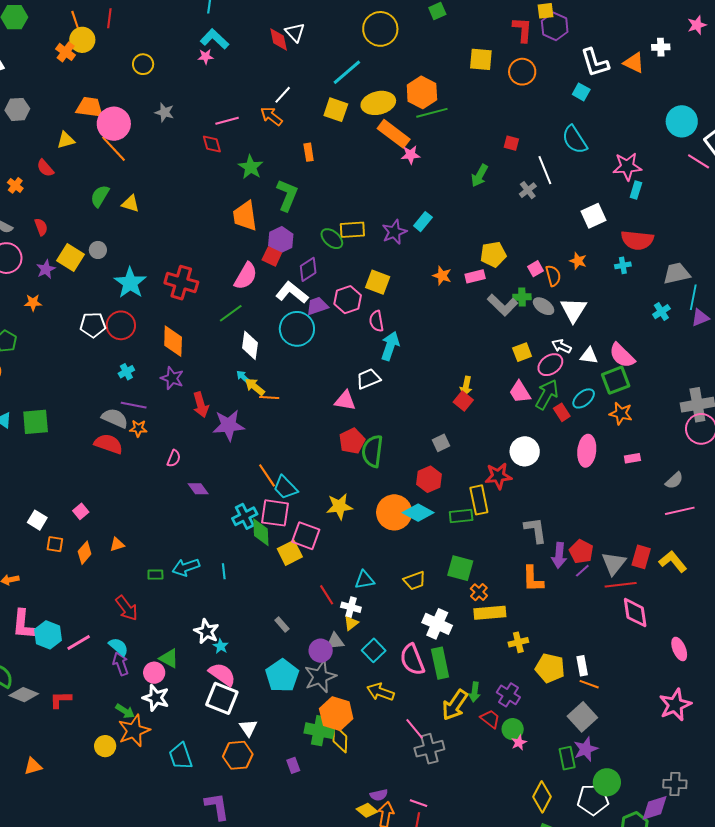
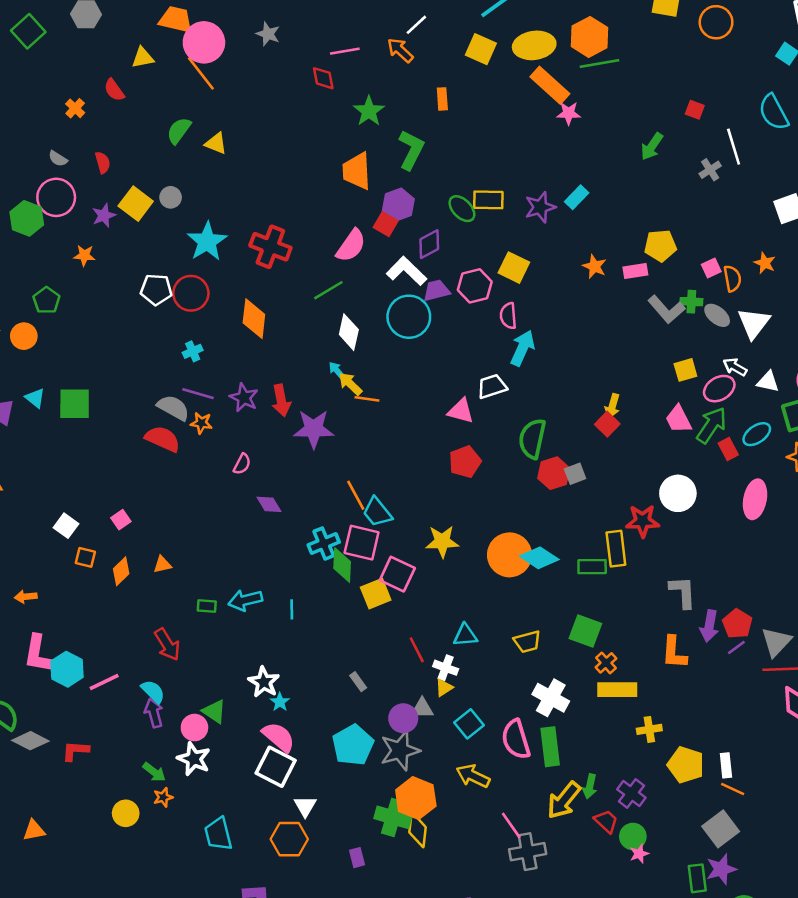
purple star: (172, 378) -> (244, 398), moved
green semicircle: (372, 451) -> (532, 439), moved
red hexagon: (429, 479) -> (554, 473), moved
orange star: (134, 731) -> (163, 797), size x0.5

